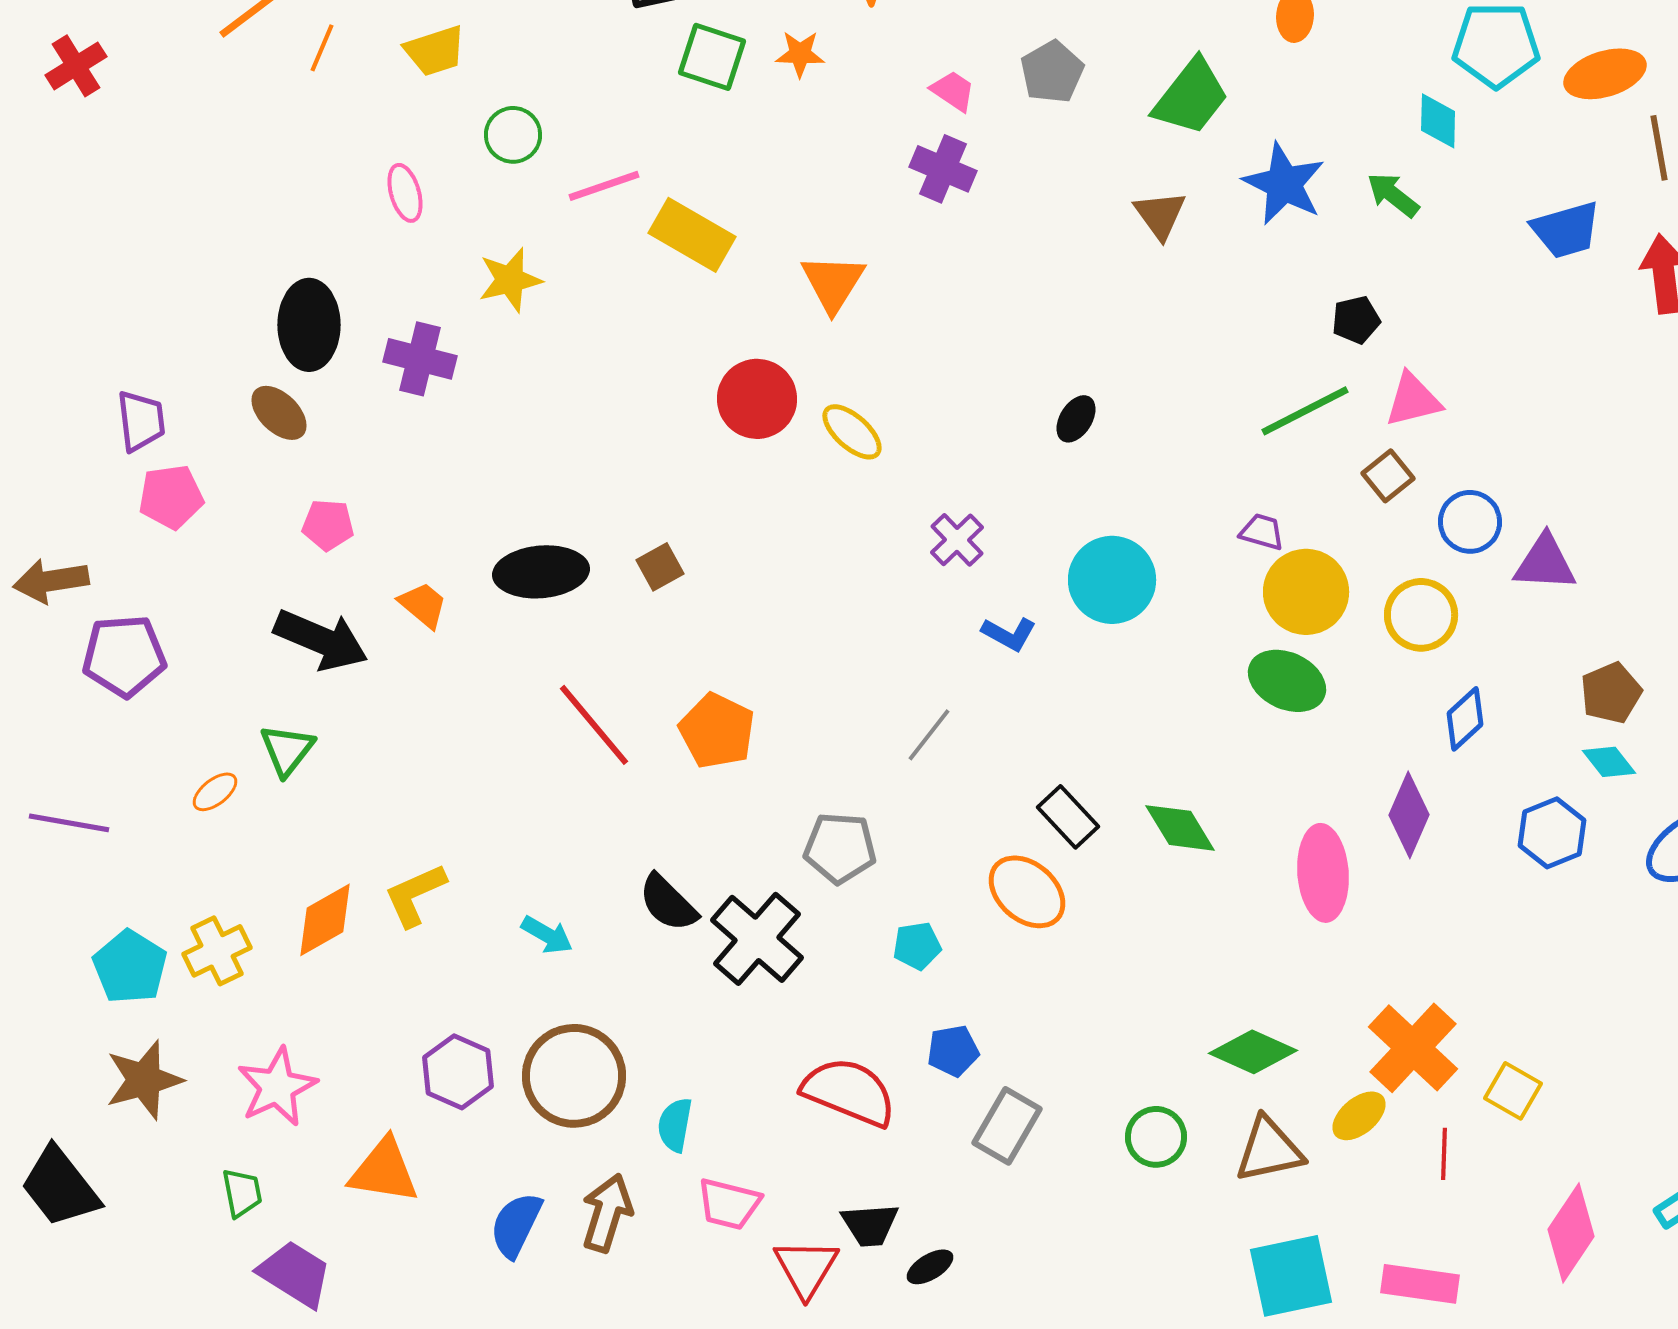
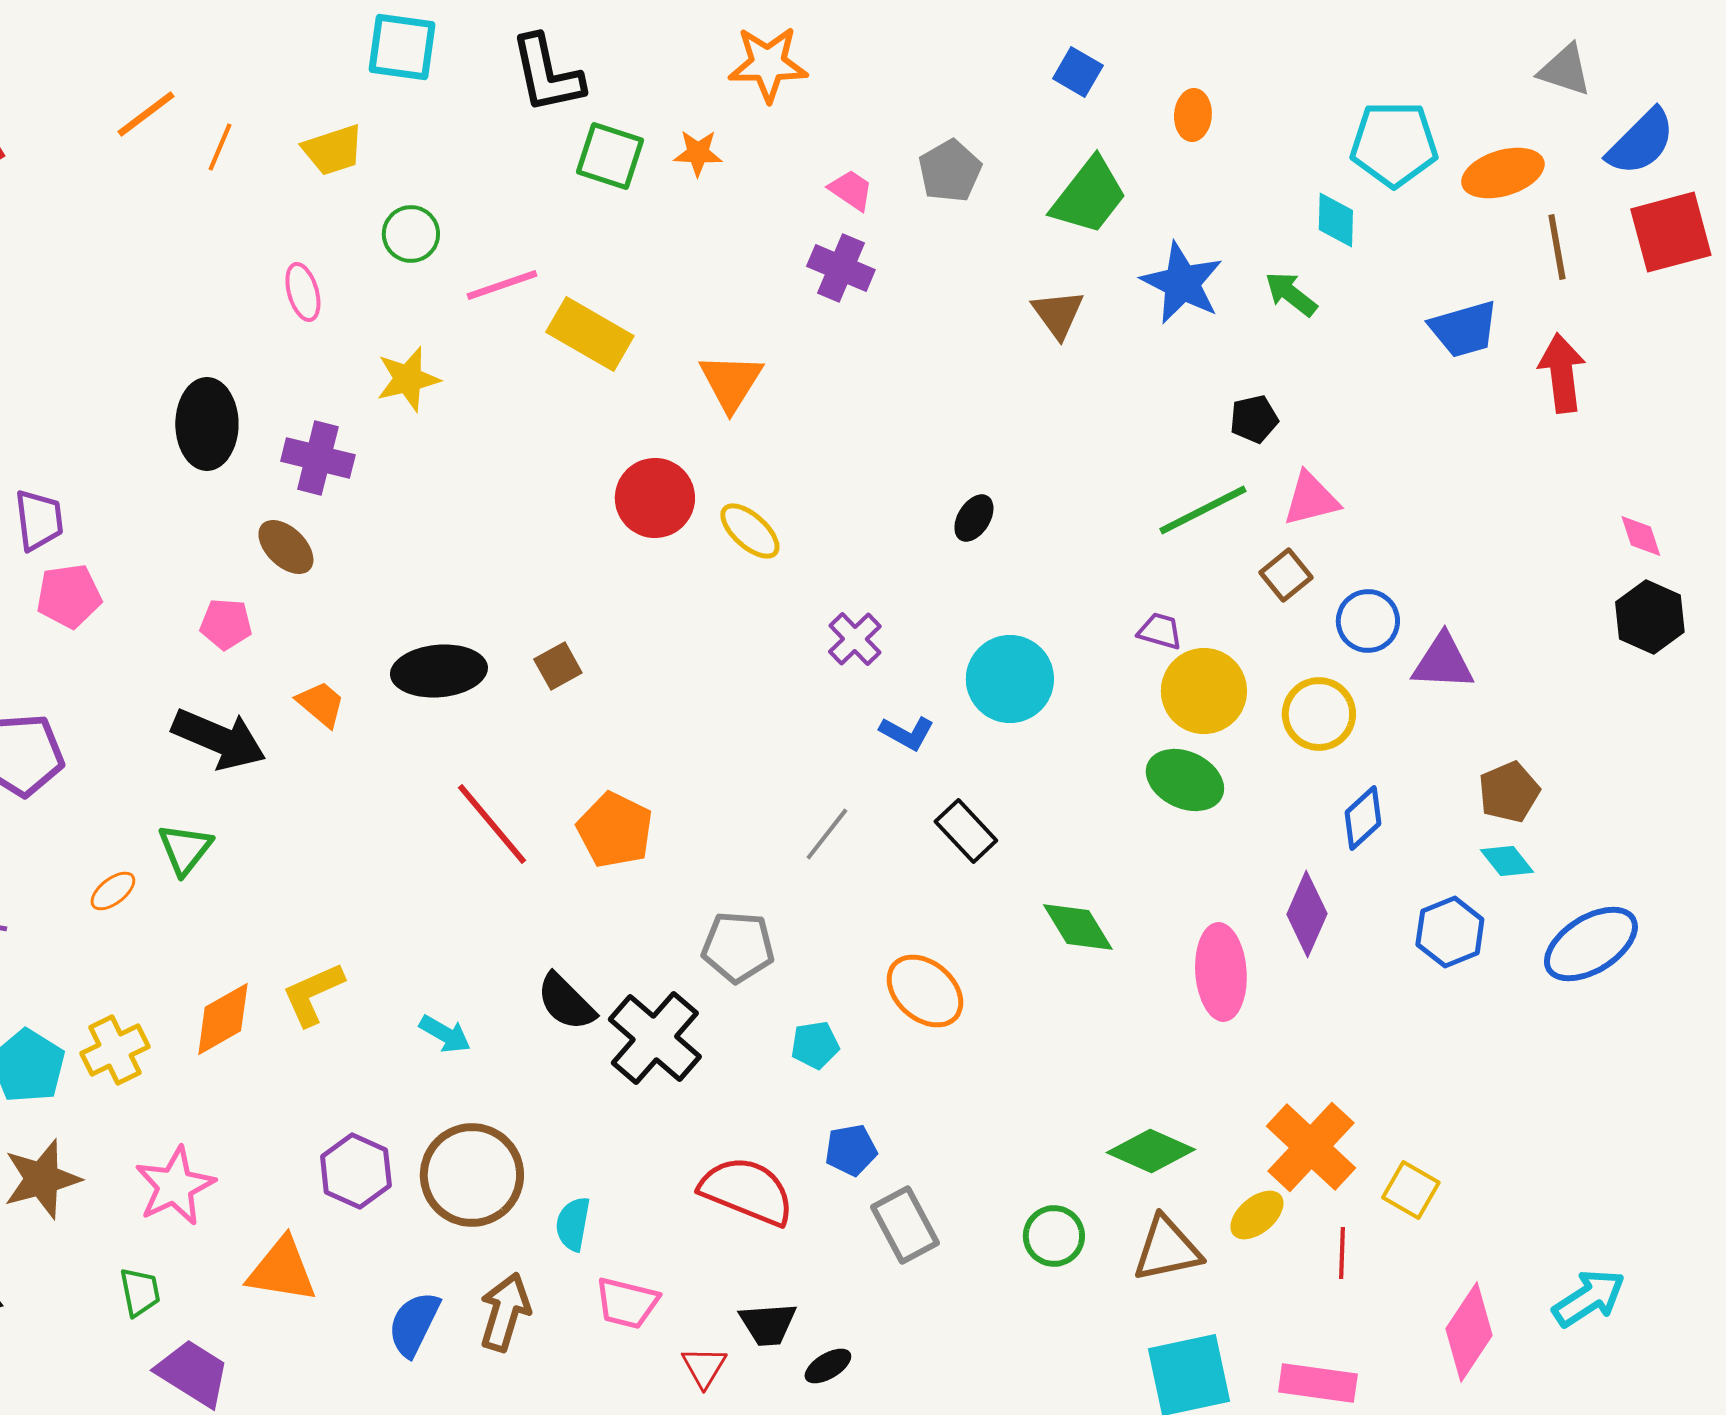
brown ellipse: (279, 413) -> (286, 547), moved
black rectangle: (1068, 817) -> (966, 831), moved
gray rectangle: (1007, 1126) -> (905, 1225), turned -58
red triangle: (806, 1268) -> (704, 1367), size x0.7

